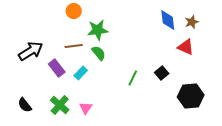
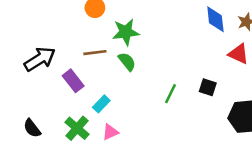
cyan rectangle: (81, 73) -> (101, 104), moved
black square: (162, 73) -> (208, 87), turned -32
pink triangle: (86, 108) -> (110, 132), turned 32

